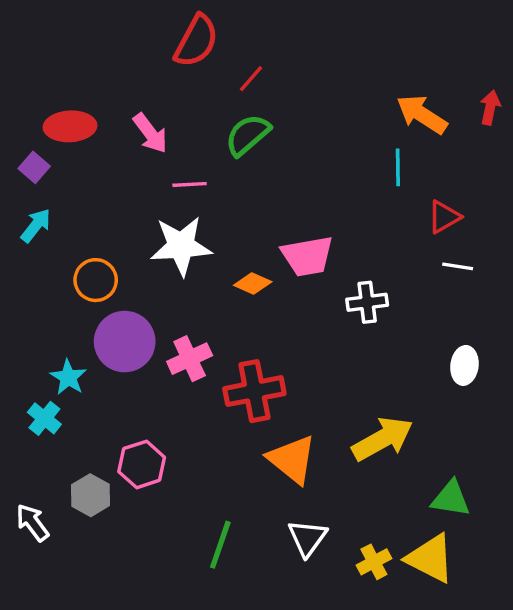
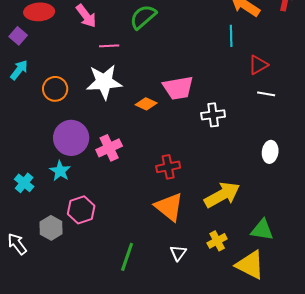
orange circle: (96, 280) -> (55, 89), moved
cyan star: (68, 377) -> (60, 171), moved
red cross: (254, 391) -> (168, 167), moved, size x0.7
white triangle: (307, 538) -> (178, 253), size x0.7
yellow cross: (374, 562) -> (217, 241), moved

